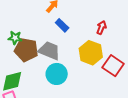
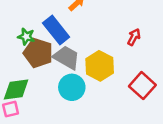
blue rectangle: (62, 25) -> (56, 30), moved, size x1.6
yellow hexagon: (91, 53) -> (100, 66), moved

